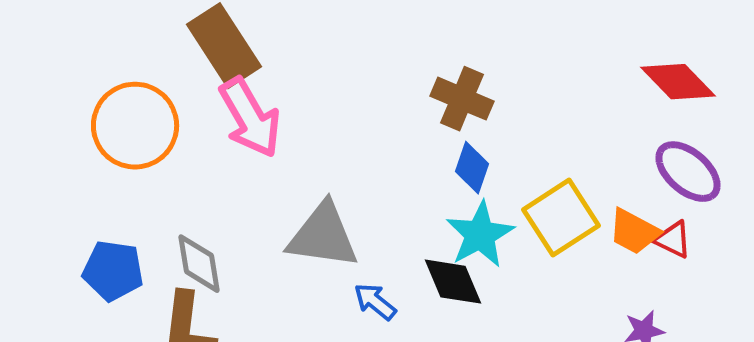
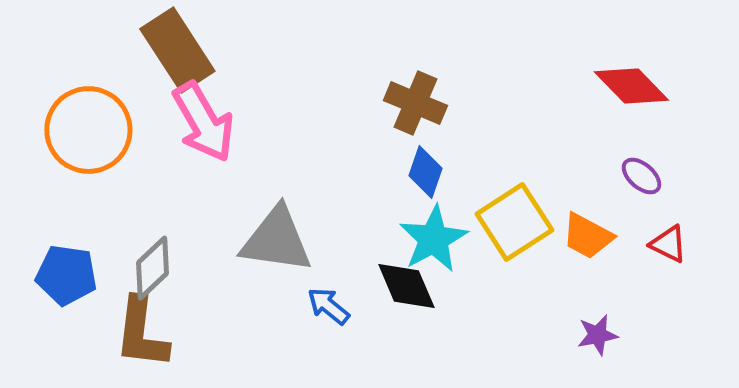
purple ellipse: (688, 172) -> (641, 176), size x0.6
red triangle: (673, 240) -> (668, 244), moved
gray diamond: (199, 264) -> (152, 268), turned 56

